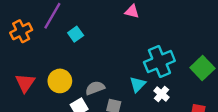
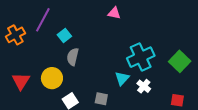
gray semicircle: (95, 88) -> (73, 57), moved, turned -54

